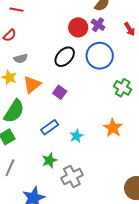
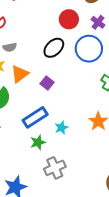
purple cross: (98, 25) -> (98, 22), moved
blue rectangle: (50, 127) -> (35, 117), size x1.4
green star: (49, 160) -> (38, 142), moved

